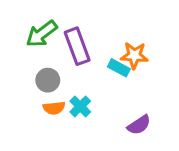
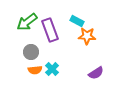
cyan rectangle: (119, 68) -> (77, 21), moved
purple semicircle: (139, 125) -> (96, 73), moved

